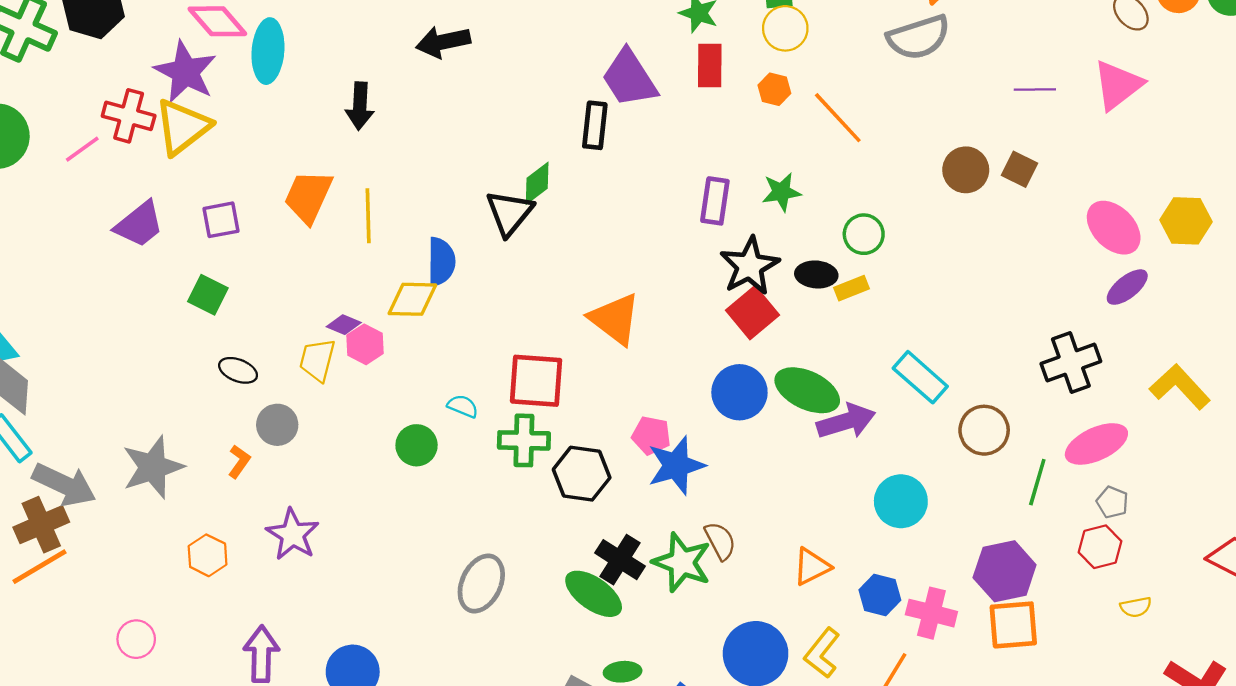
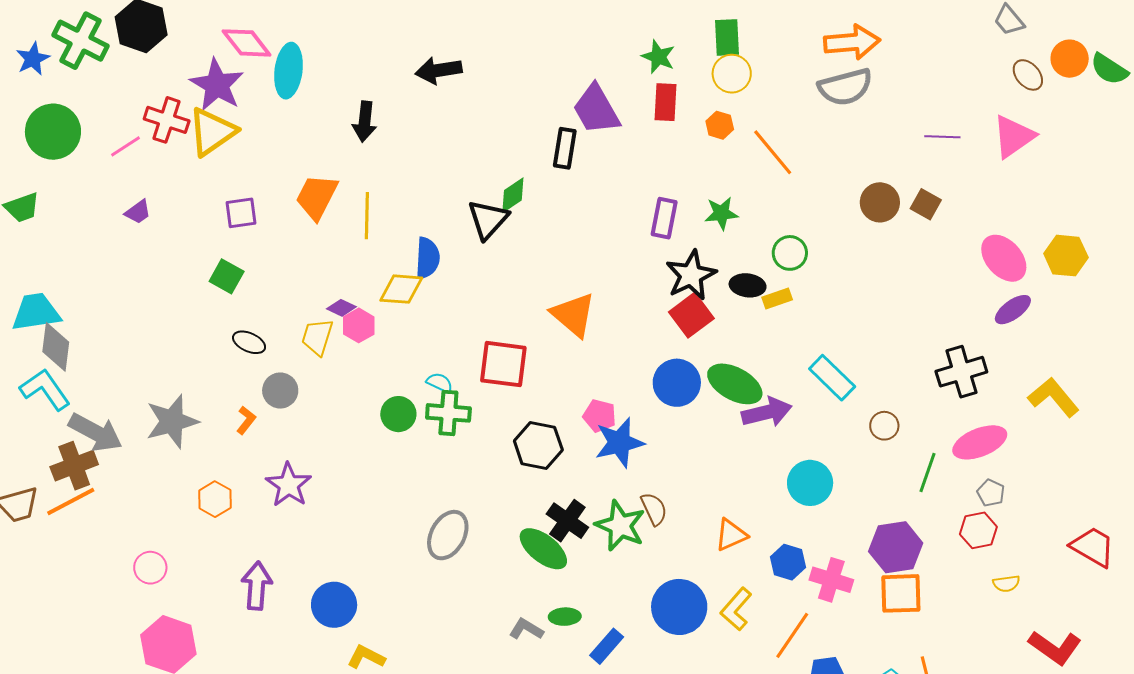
purple trapezoid: (139, 224) -> (138, 212), moved, size x0.6
brown circle: (984, 430) -> (884, 426), size x0.7
green cross: (524, 440) -> (448, 413), moved

